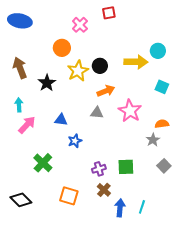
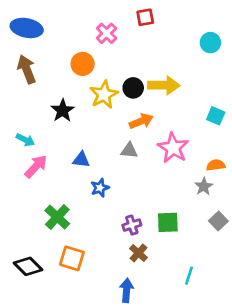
cyan circle: (158, 51) -> (210, 43), moved
yellow arrow: (136, 62) -> (164, 85), moved
brown arrow: (20, 68) -> (27, 69), moved
cyan arrow: (19, 105) -> (25, 140), turned 120
orange square: (69, 196) -> (72, 258), moved
blue arrow: (120, 208) -> (127, 290), moved

